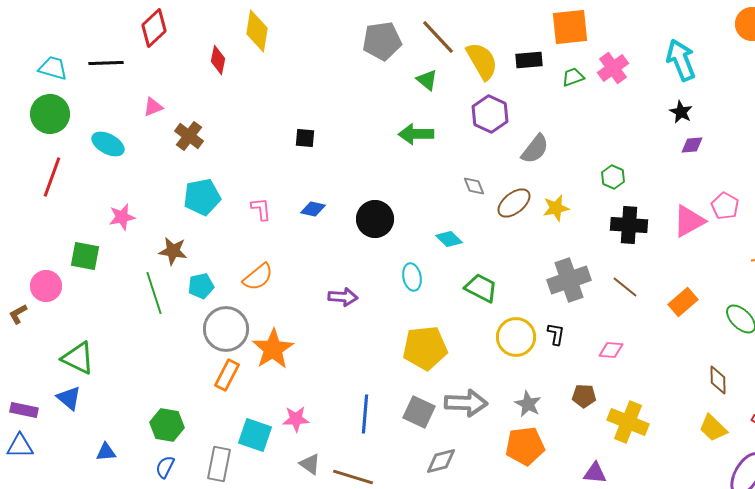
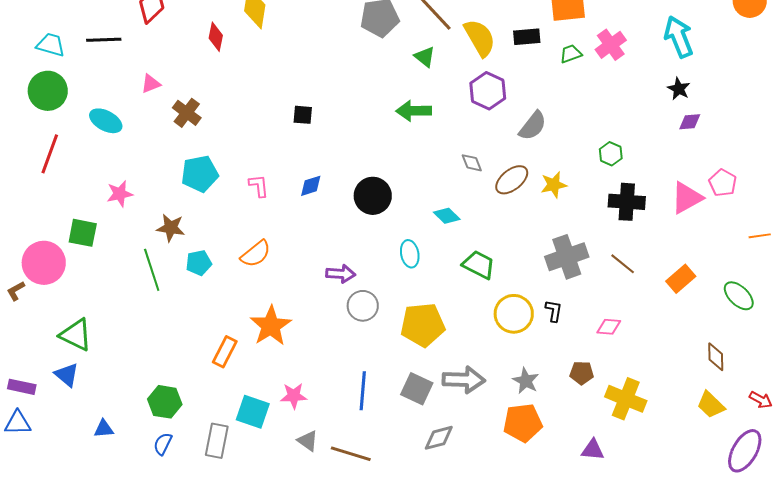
blue diamond: (313, 209) -> (311, 186), turned -30
pink circle: (46, 286) -> (44, 263), size x1.4
gray circle: (226, 329) -> (363, 306), moved, size x0.7

